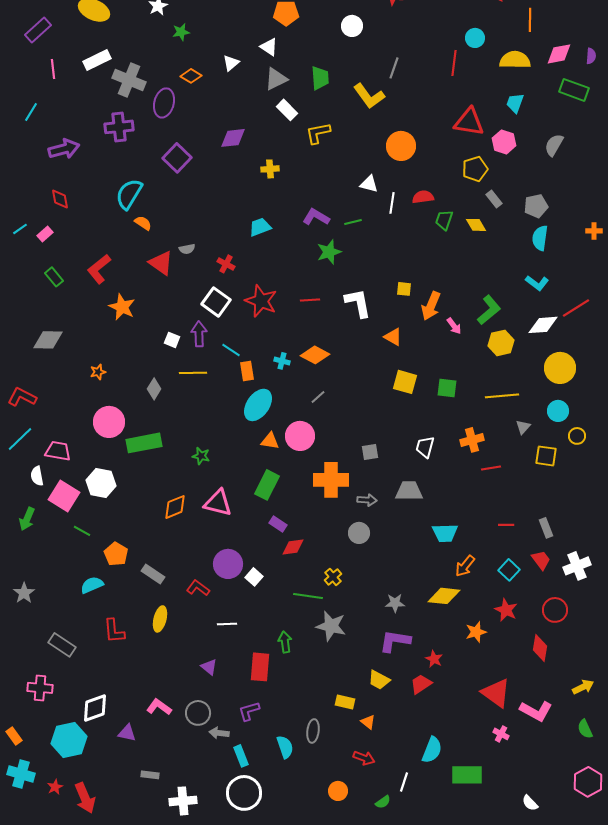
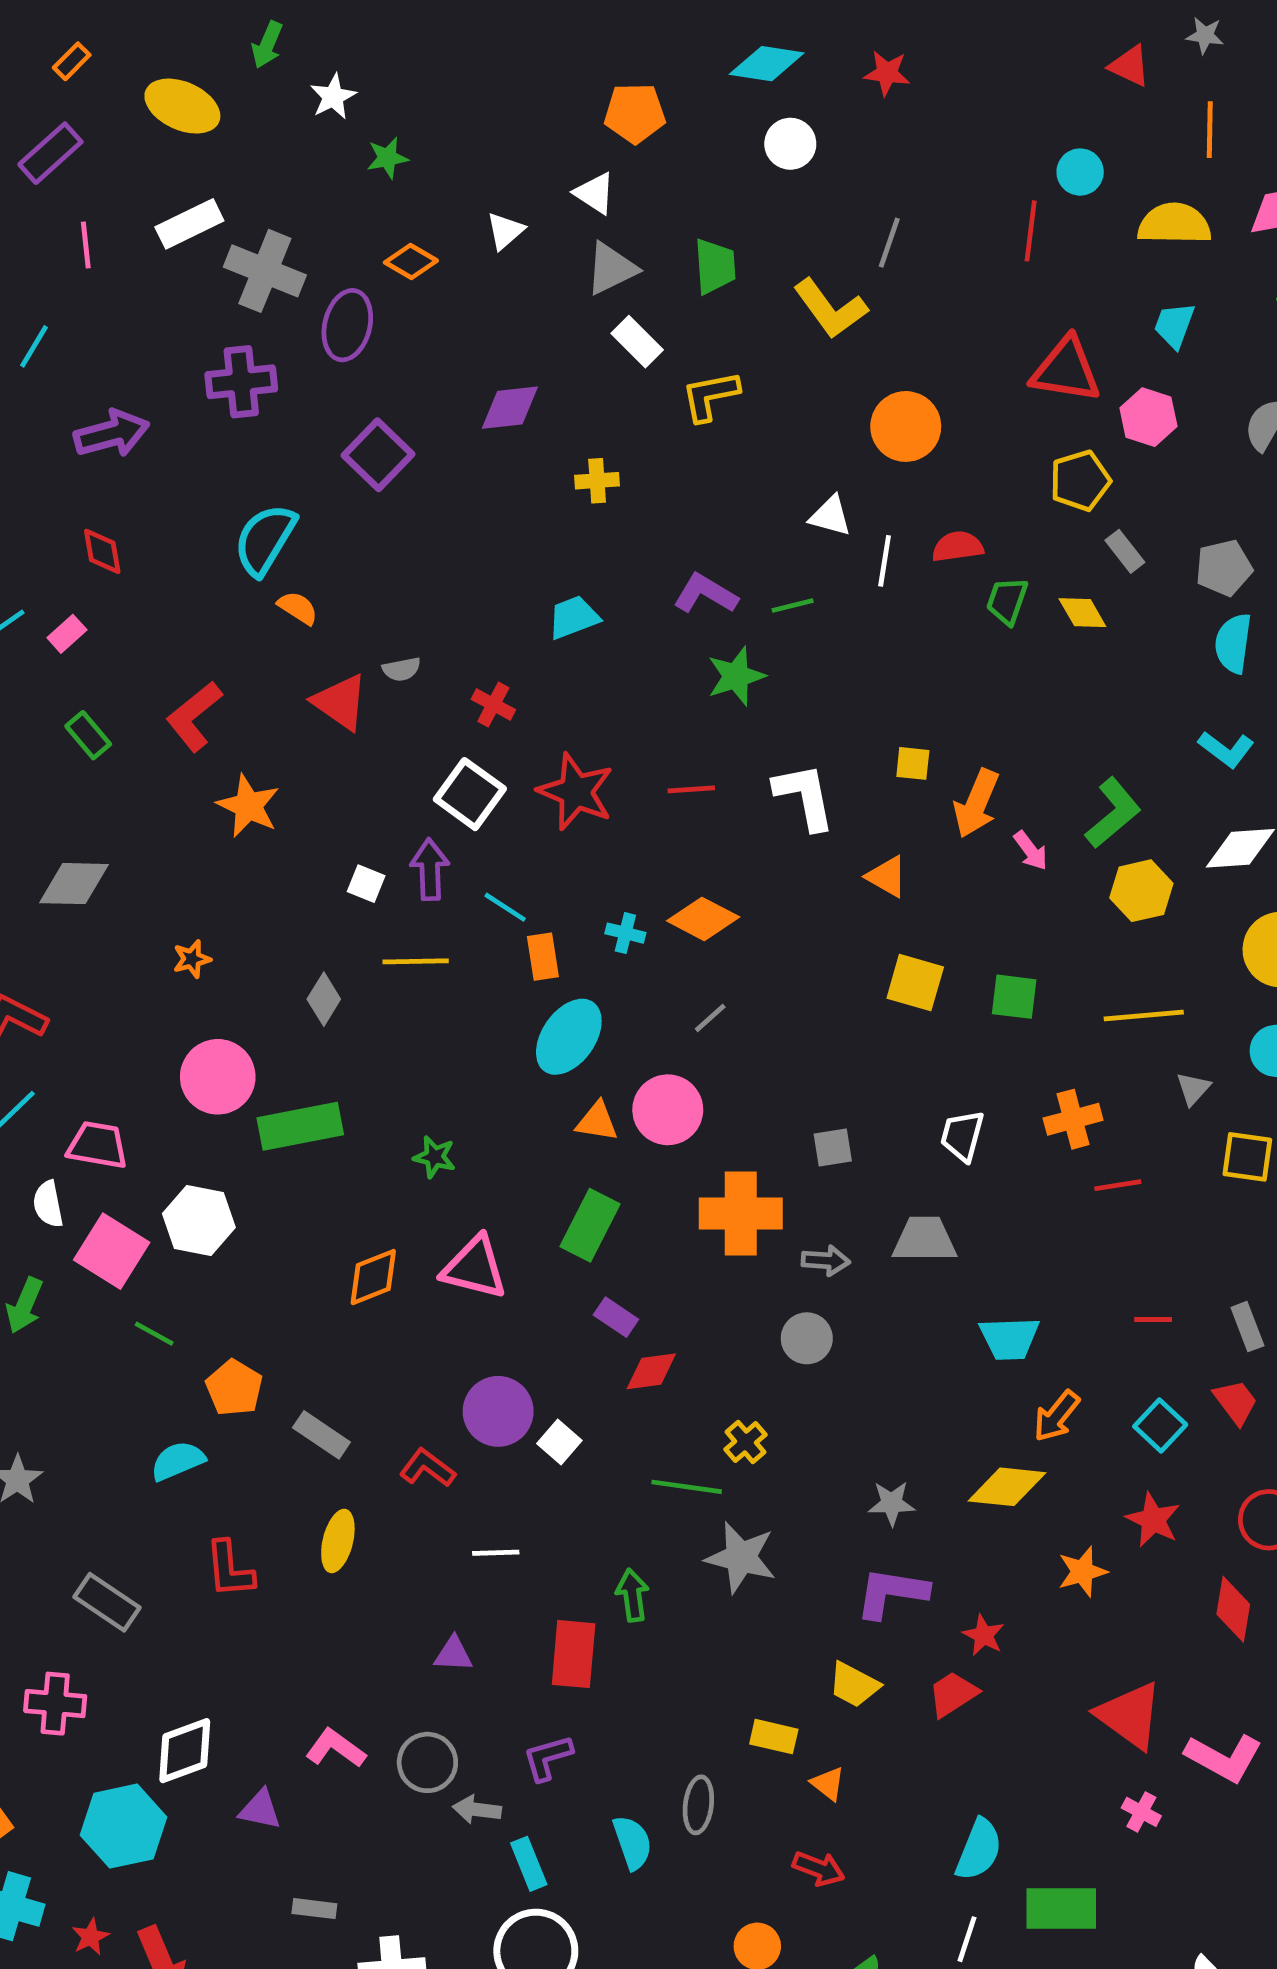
purple triangle: (209, 667) -> (453, 1654), turned -36
white line: (404, 782) -> (967, 1939), moved

